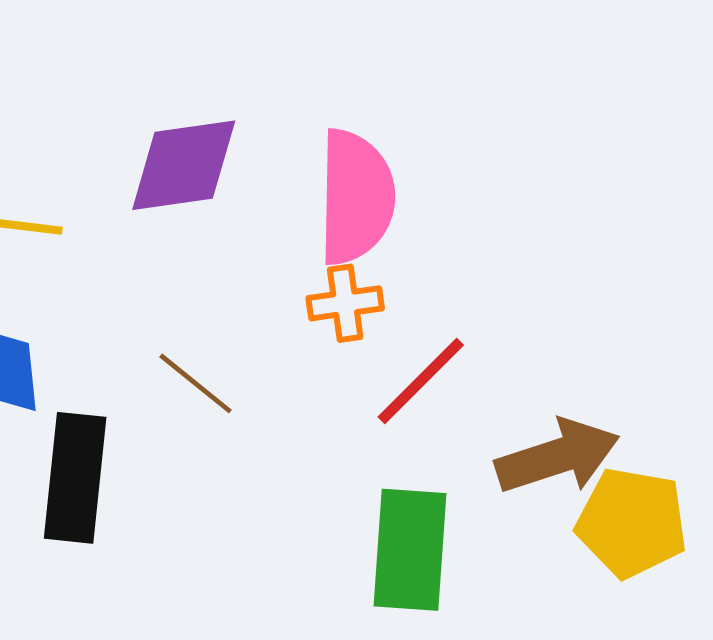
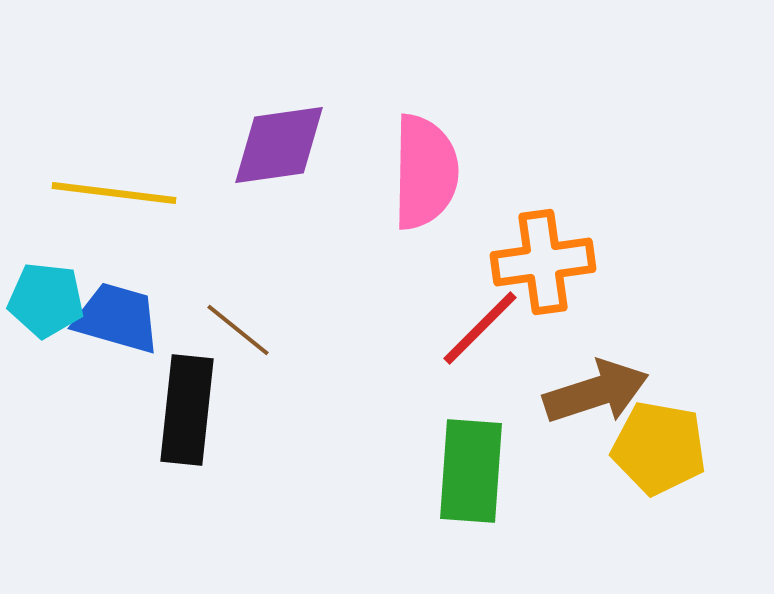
orange cross: (345, 303) -> (543, 262), moved, size x1.6
brown line: (195, 383) -> (238, 330), moved

